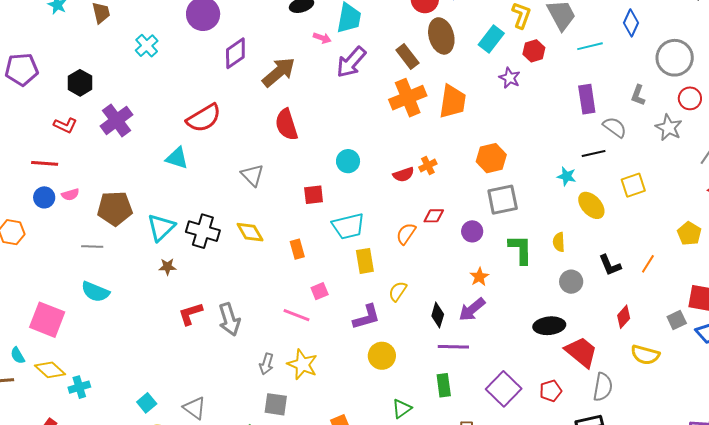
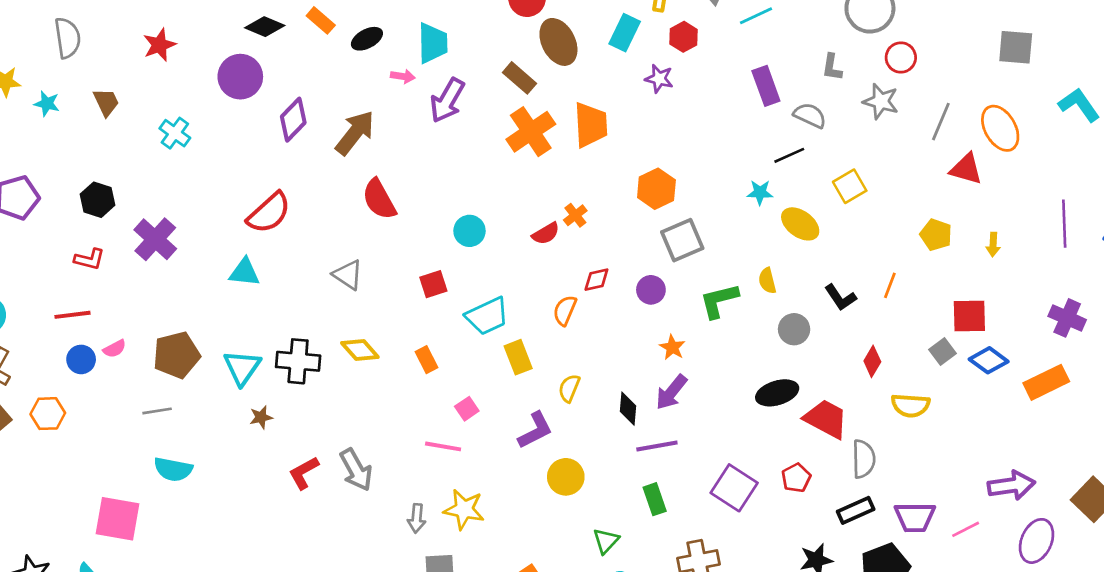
green L-shape: (520, 249) -> (719, 301), turned -92

